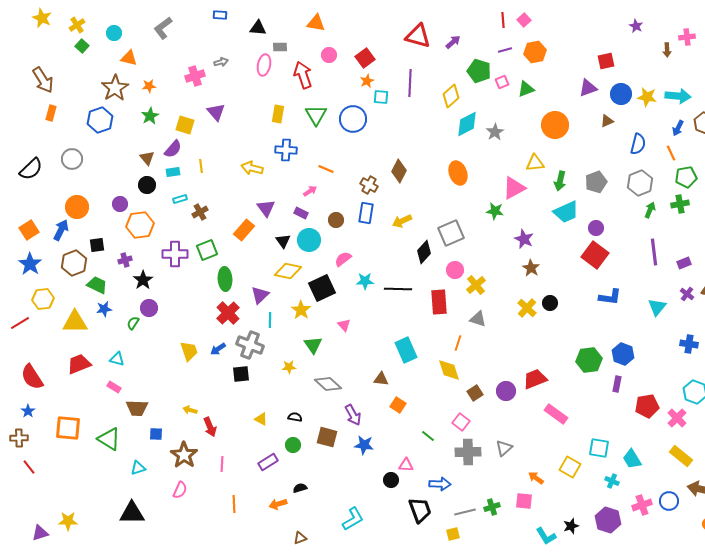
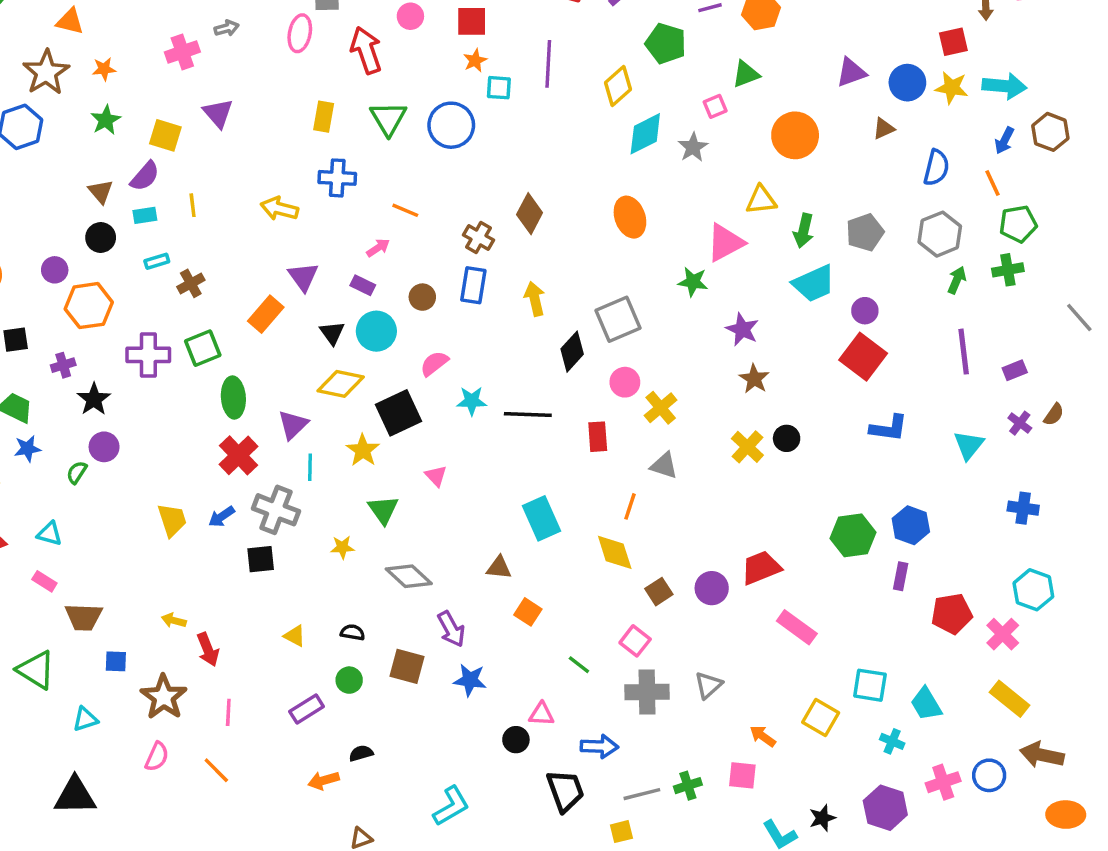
red square: (365, 58) -> (472, 21), turned 36
red square: (606, 61) -> (953, 42), moved
pink square: (502, 82) -> (715, 106), moved
yellow arrow: (402, 221) -> (535, 299), turned 102
red rectangle: (439, 302) -> (598, 437), size x0.7
orange line: (234, 504) -> (216, 770), moved, turned -42

